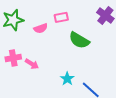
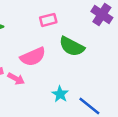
pink semicircle: (41, 28) -> (33, 57), moved, size x1.5

